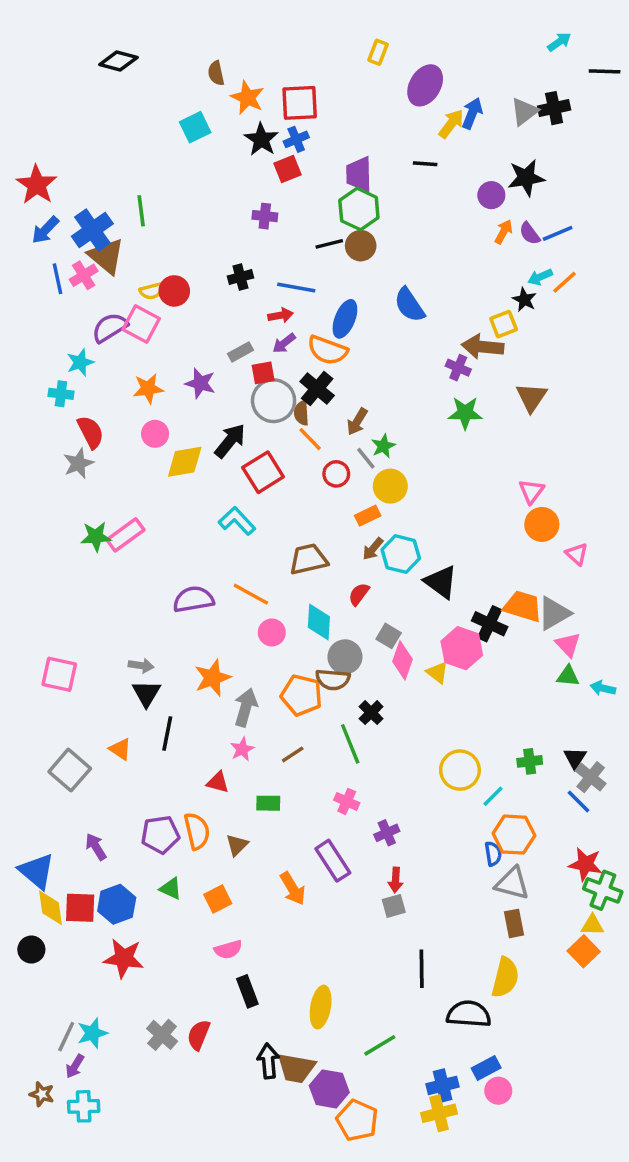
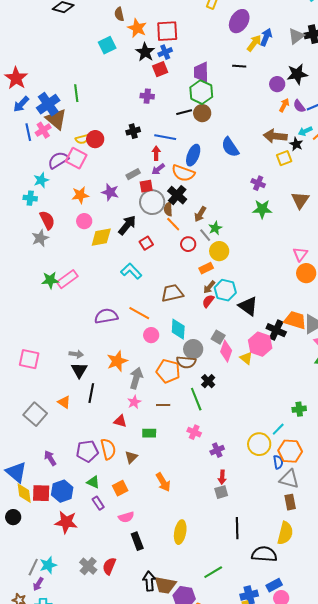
red arrow: (281, 315) -> (156, 153), turned -80
brown arrow: (483, 347) -> (275, 136), moved
red square: (263, 472) -> (146, 243), size x0.6
red semicircle: (359, 594) -> (208, 301), moved
brown line: (293, 754) -> (163, 405), turned 32
yellow circle: (460, 770) -> (259, 444), moved
purple rectangle: (333, 861) -> (98, 503), moved, size x0.6
yellow ellipse: (321, 1007) -> (180, 532), moved

